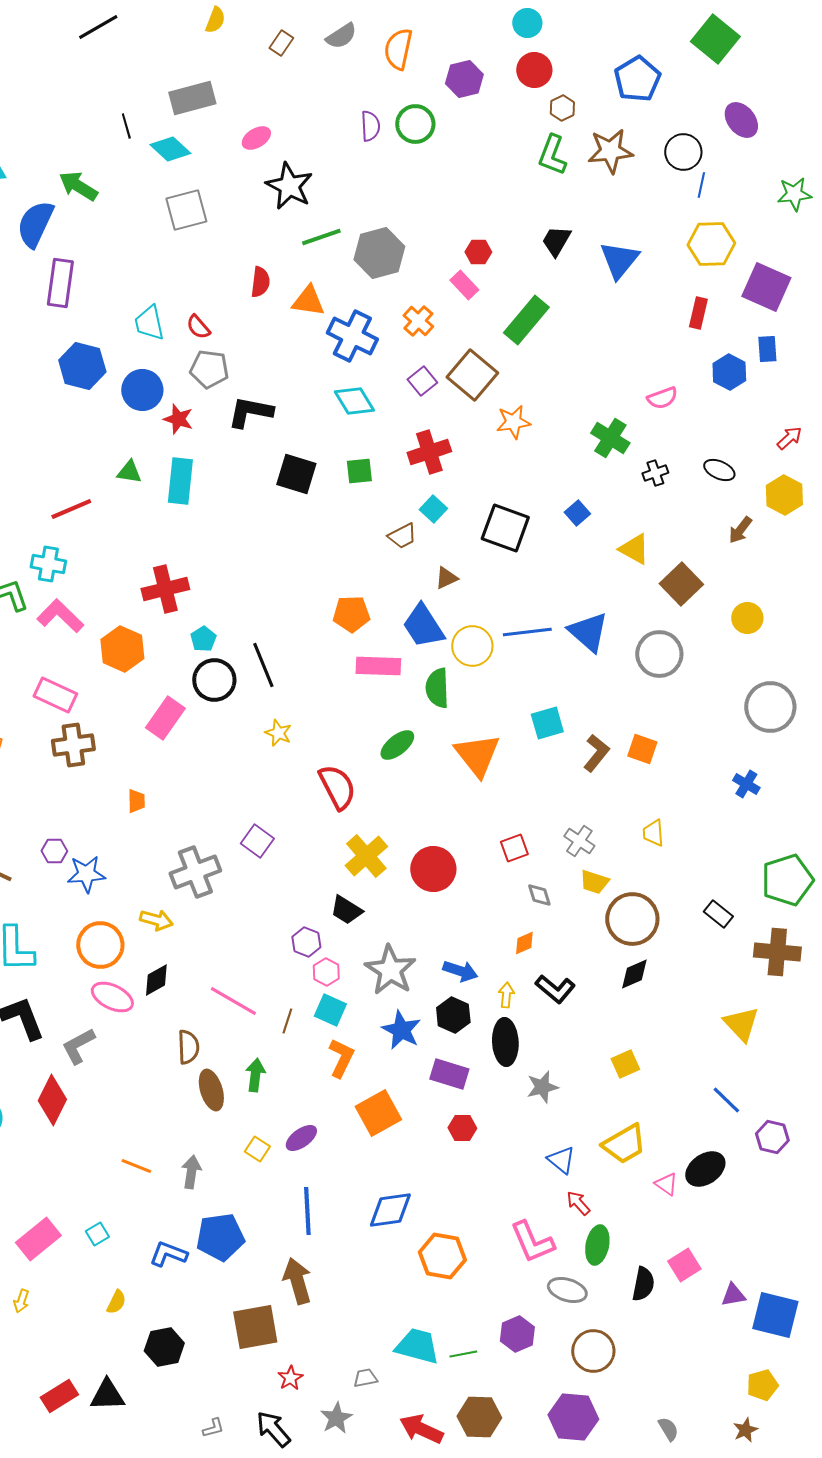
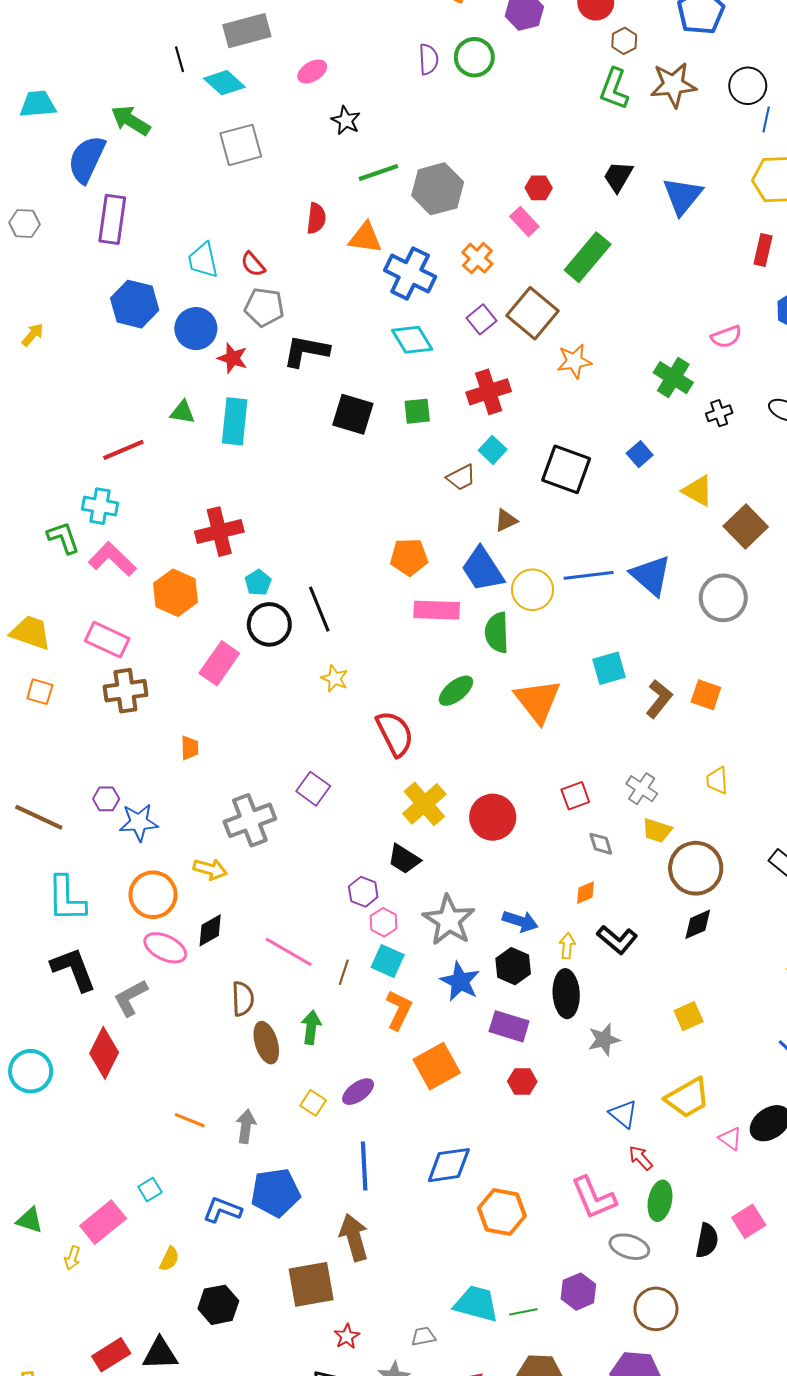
black star: (289, 186) -> (346, 120), size x0.6
pink rectangle: (38, 1239) -> (103, 1222), moved

